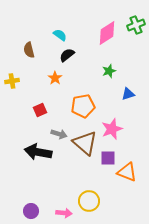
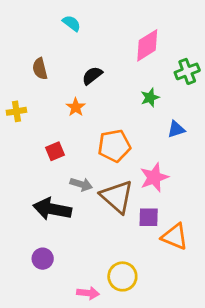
green cross: (136, 25) -> (187, 71), moved
cyan semicircle: (60, 35) -> (72, 23), moved
purple circle: (31, 211) -> (43, 259), moved

